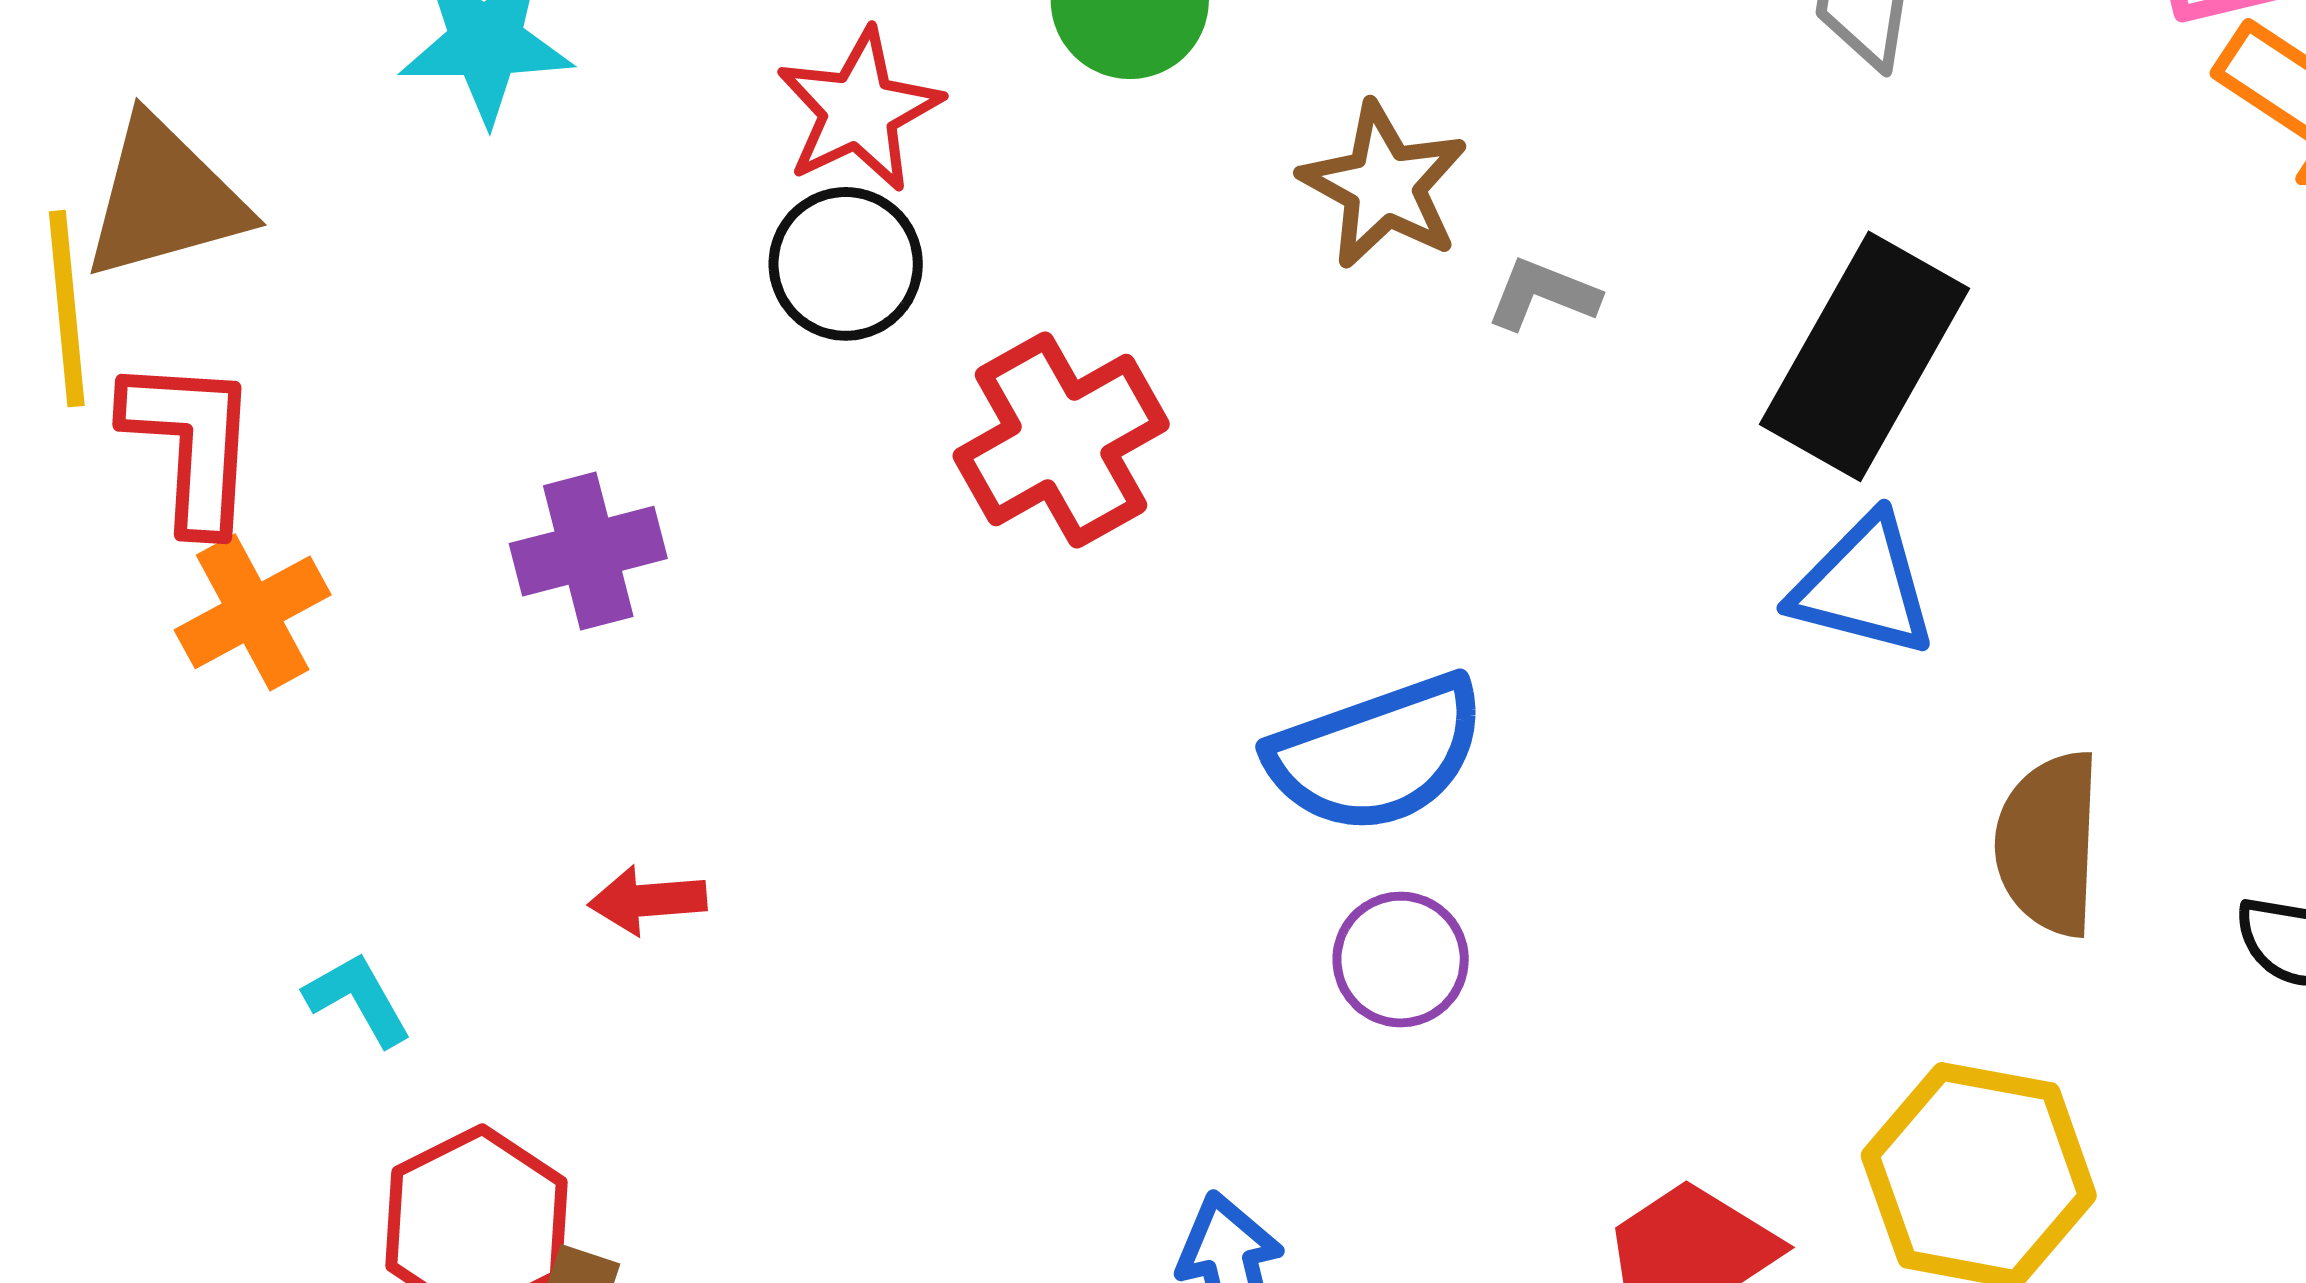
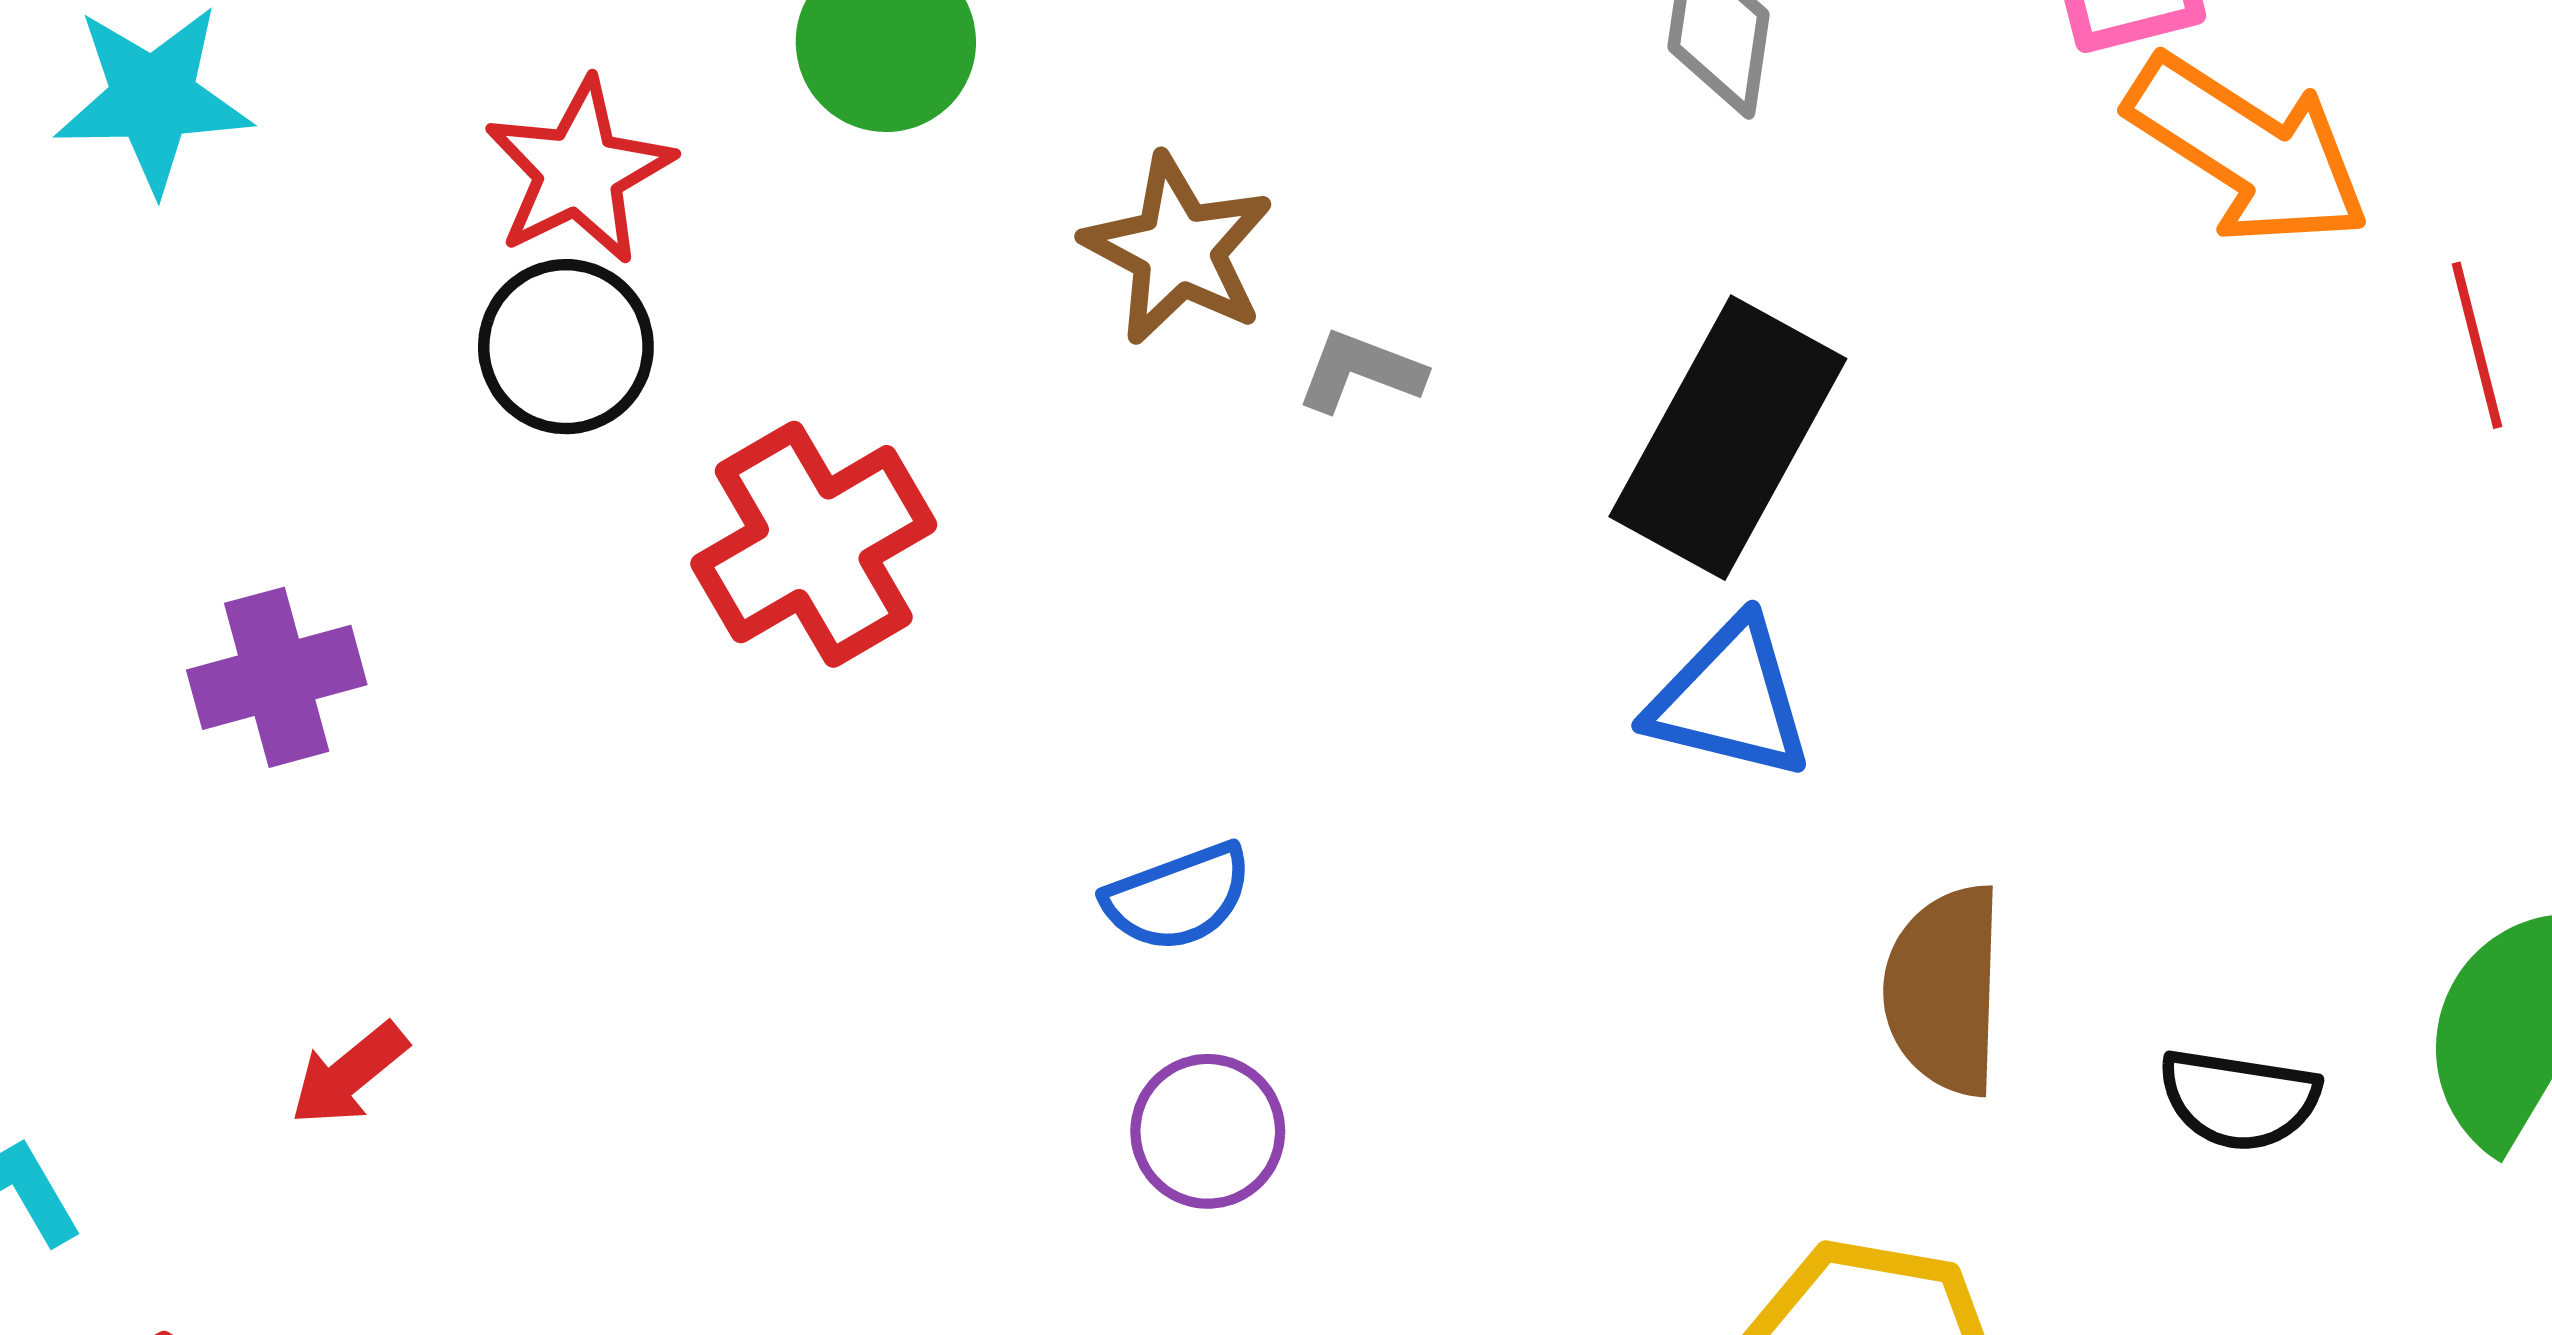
blue semicircle: (1377, 754) -> (1178, 897), size x0.6
red arrow: (648, 900) -> (349, 1074), turned -34

